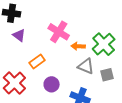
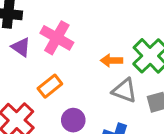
pink cross: (59, 32) -> (57, 38), moved

